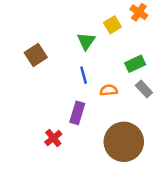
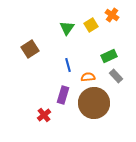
green triangle: (86, 41) -> (67, 28), moved
brown circle: (124, 142) -> (94, 103), moved

